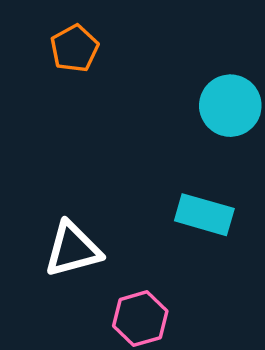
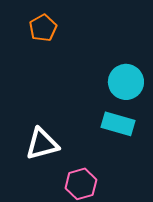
cyan circle: (230, 106) -> (126, 82), moved

